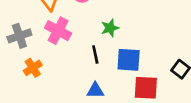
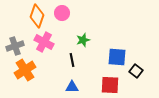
blue square: (129, 60) -> (117, 57), moved
orange cross: (33, 68) -> (25, 70), size x1.5

